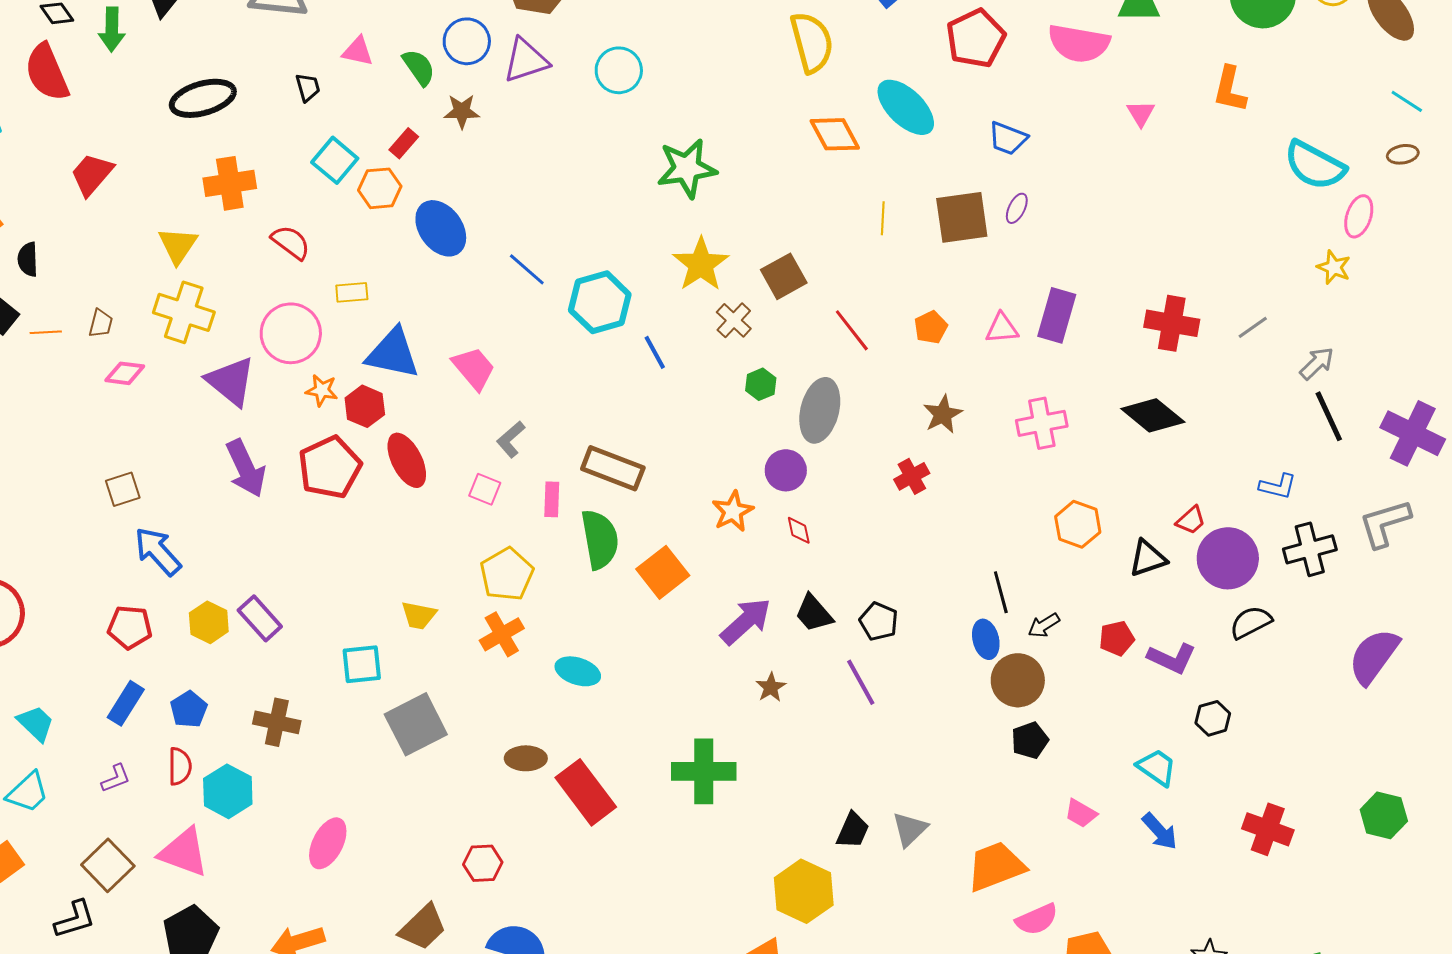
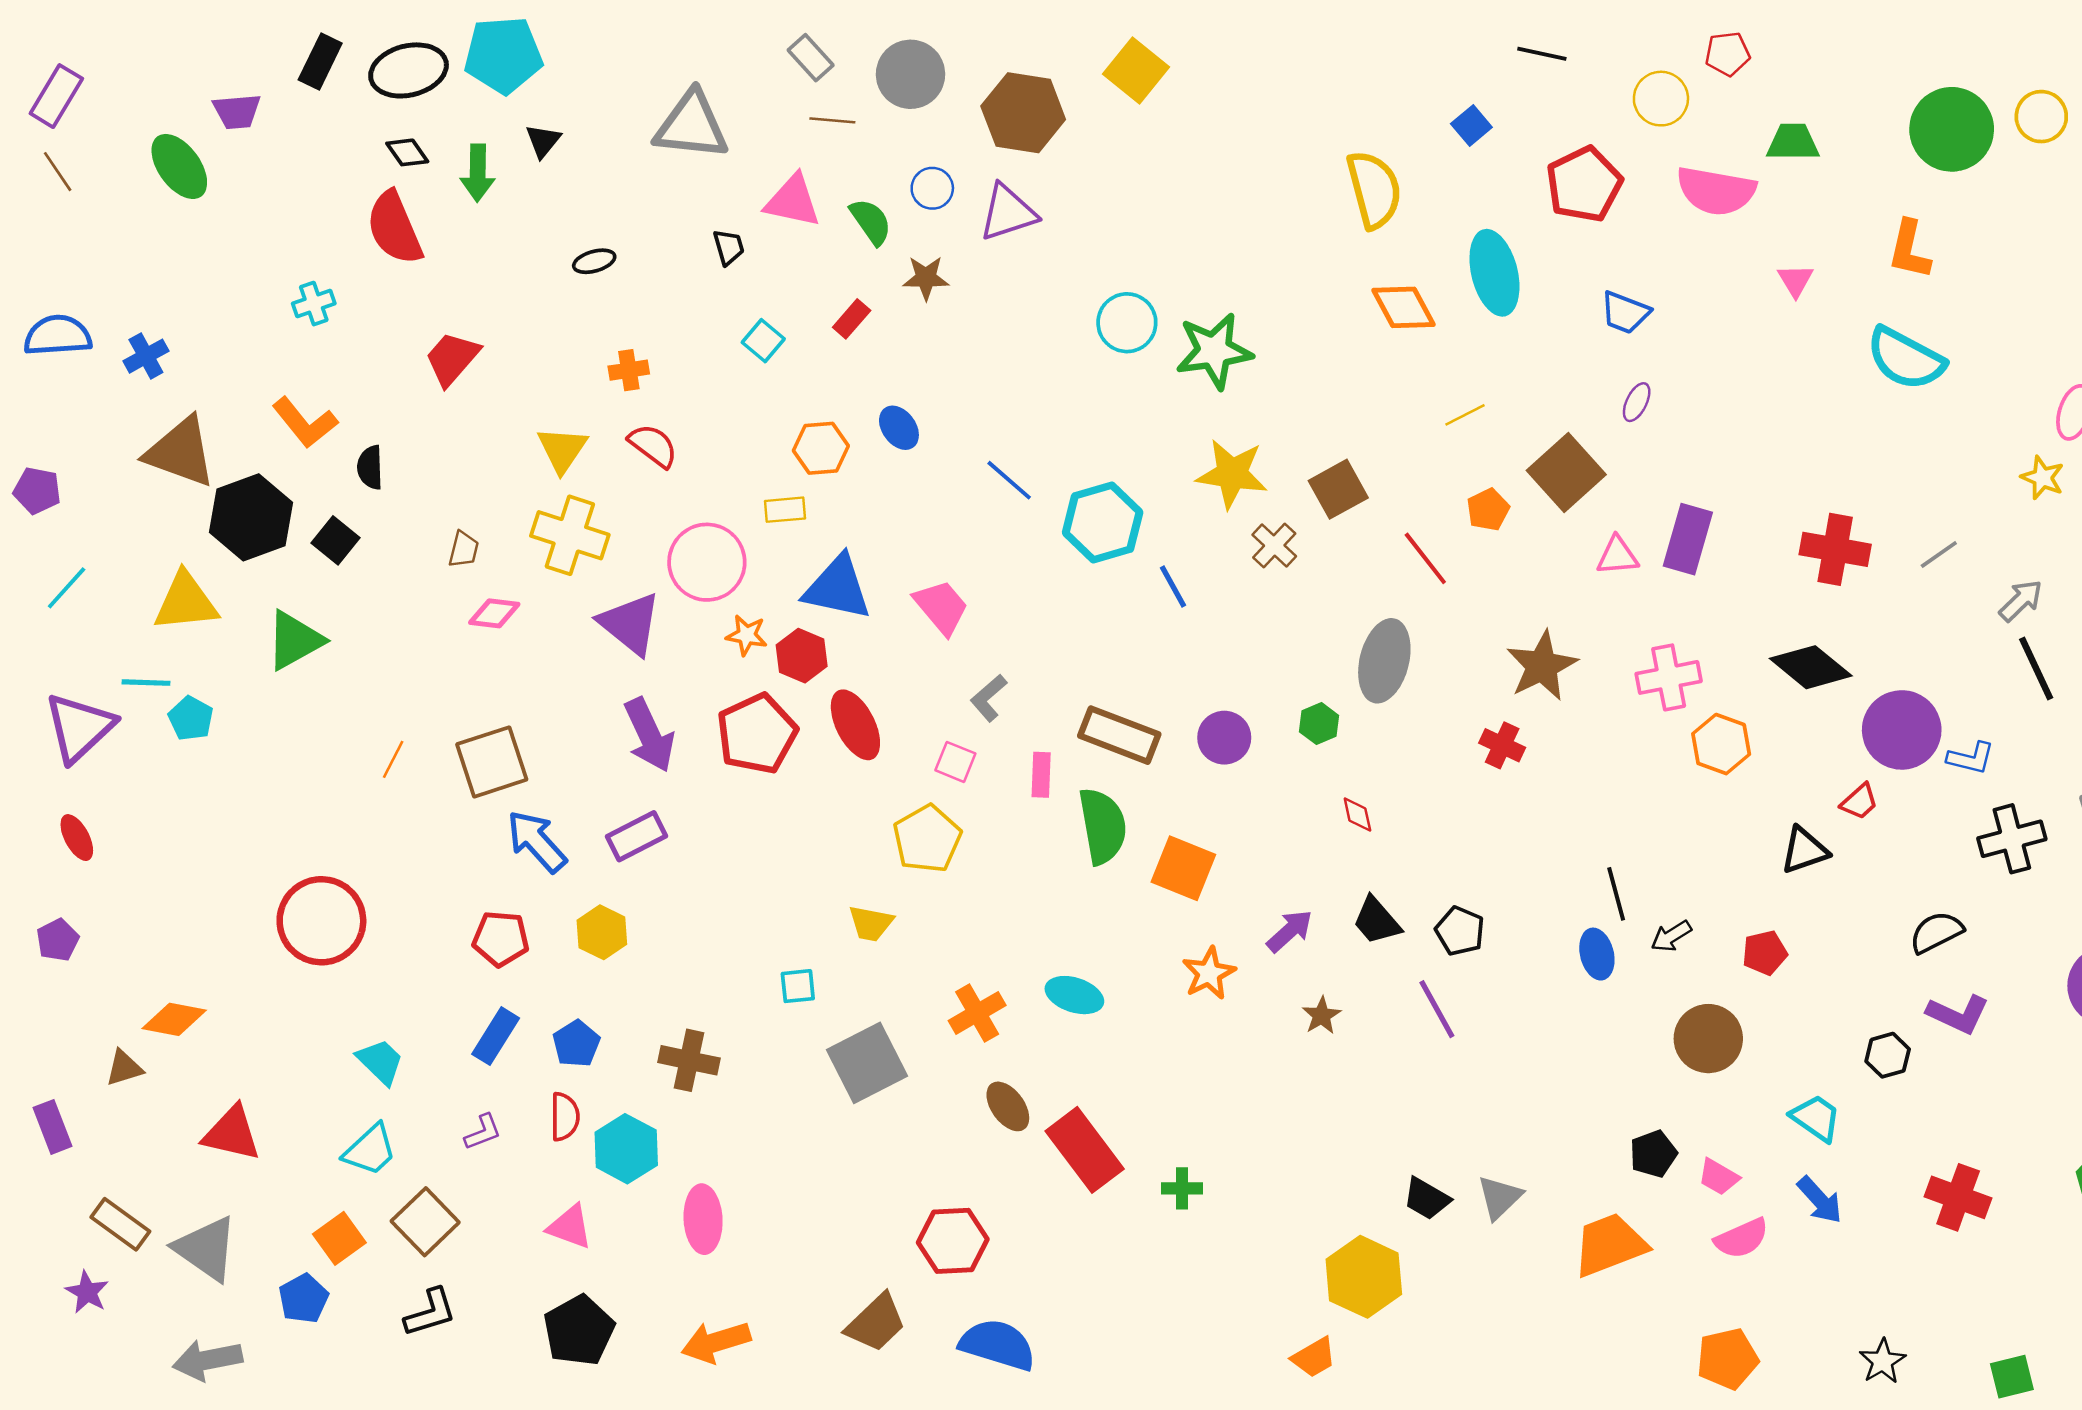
blue circle: (467, 41) -> (932, 188), size x0.7
pink triangle: (358, 51) -> (793, 201), size x1.4
cyan circle: (619, 70) -> (1127, 323), moved
black ellipse: (203, 98) -> (594, 261), size x0.5
cyan ellipse: (906, 107) -> (1494, 273), turned 32
cyan square: (335, 160) -> (763, 341), size x0.7
cyan semicircle: (1315, 165) -> (1906, 359), moved
orange cross: (230, 183) -> (629, 370), size x0.6
orange hexagon: (380, 188) -> (821, 448), moved
brown square: (962, 217) -> (1566, 473), moved, turned -34
yellow line: (883, 218) -> (1465, 415), turned 60
blue ellipse: (441, 228) -> (899, 428), size x0.6
red semicircle: (291, 242) -> (653, 446), moved
yellow star: (701, 264) -> (1232, 474), turned -30
orange pentagon: (931, 327) -> (1488, 510), moved
orange line: (46, 332) -> (393, 759), moved, turned -60
green hexagon: (761, 384) -> (1319, 724), moved
brown star: (943, 414) -> (1542, 666), size x1.4
purple circle: (786, 470) -> (1224, 738), moved
red cross: (912, 476) -> (1502, 745), turned -36
brown square: (123, 489) -> (492, 762), size x1.6
orange star: (733, 511) -> (1209, 973), moved
orange hexagon: (1078, 524) -> (1721, 744), moved
purple circle: (1228, 558) -> (1902, 730), moved
orange square: (663, 572) -> (1183, 868), turned -30
yellow pentagon: (507, 574) -> (927, 839), moved
purple rectangle: (260, 618) -> (636, 836), moved, turned -75
purple arrow: (746, 621) -> (1290, 931), size x0.7
orange cross: (502, 634) -> (977, 1013), moved
purple L-shape: (1172, 658) -> (1958, 1014), moved
cyan square: (362, 664) -> (798, 986), size x0.7
brown circle: (1018, 680) -> (1708, 1039), moved
black pentagon: (1030, 740) -> (1653, 1154), moved
brown ellipse: (526, 758) -> (1008, 1106), turned 54
green cross: (704, 771) -> (1182, 1188), moved, size x0.5
black trapezoid: (853, 830) -> (1427, 1199), turned 96
pink ellipse: (328, 843) -> (703, 1219), moved, turned -30
pink triangle: (184, 852) -> (570, 1227), size x0.7
red hexagon: (483, 863) -> (953, 1241), size x1.4
brown square: (108, 865) -> (425, 1222), moved
pink semicircle: (1037, 919) -> (1742, 1238), moved

